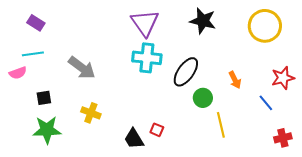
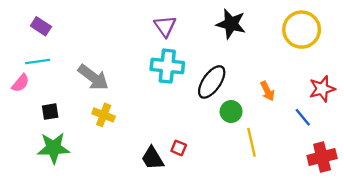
purple triangle: (145, 23) -> (165, 26), size x0.7
pink semicircle: (18, 73) -> (20, 83), turned -30
yellow cross: (91, 113) -> (104, 115), moved
red cross: (283, 138) -> (322, 157), size x1.4

